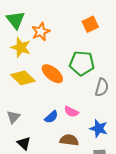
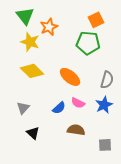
green pentagon: (82, 63) -> (88, 43), moved
orange ellipse: (52, 74) -> (70, 77), moved
blue star: (99, 128) -> (104, 105), moved, turned 30

